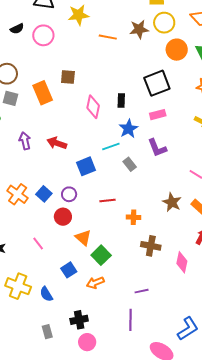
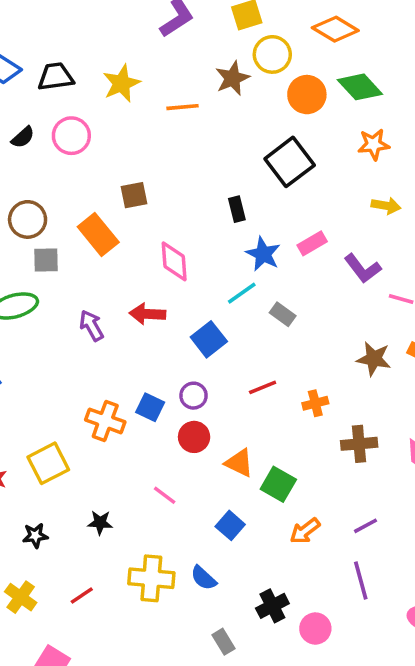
pink diamond: (93, 107) -> (174, 261), moved
pink rectangle: (158, 115) -> (312, 243), moved
purple L-shape: (157, 148) -> (363, 269), moved
orange arrow: (95, 283) -> (305, 531), moved
pink circle: (87, 342) -> (315, 629), moved

